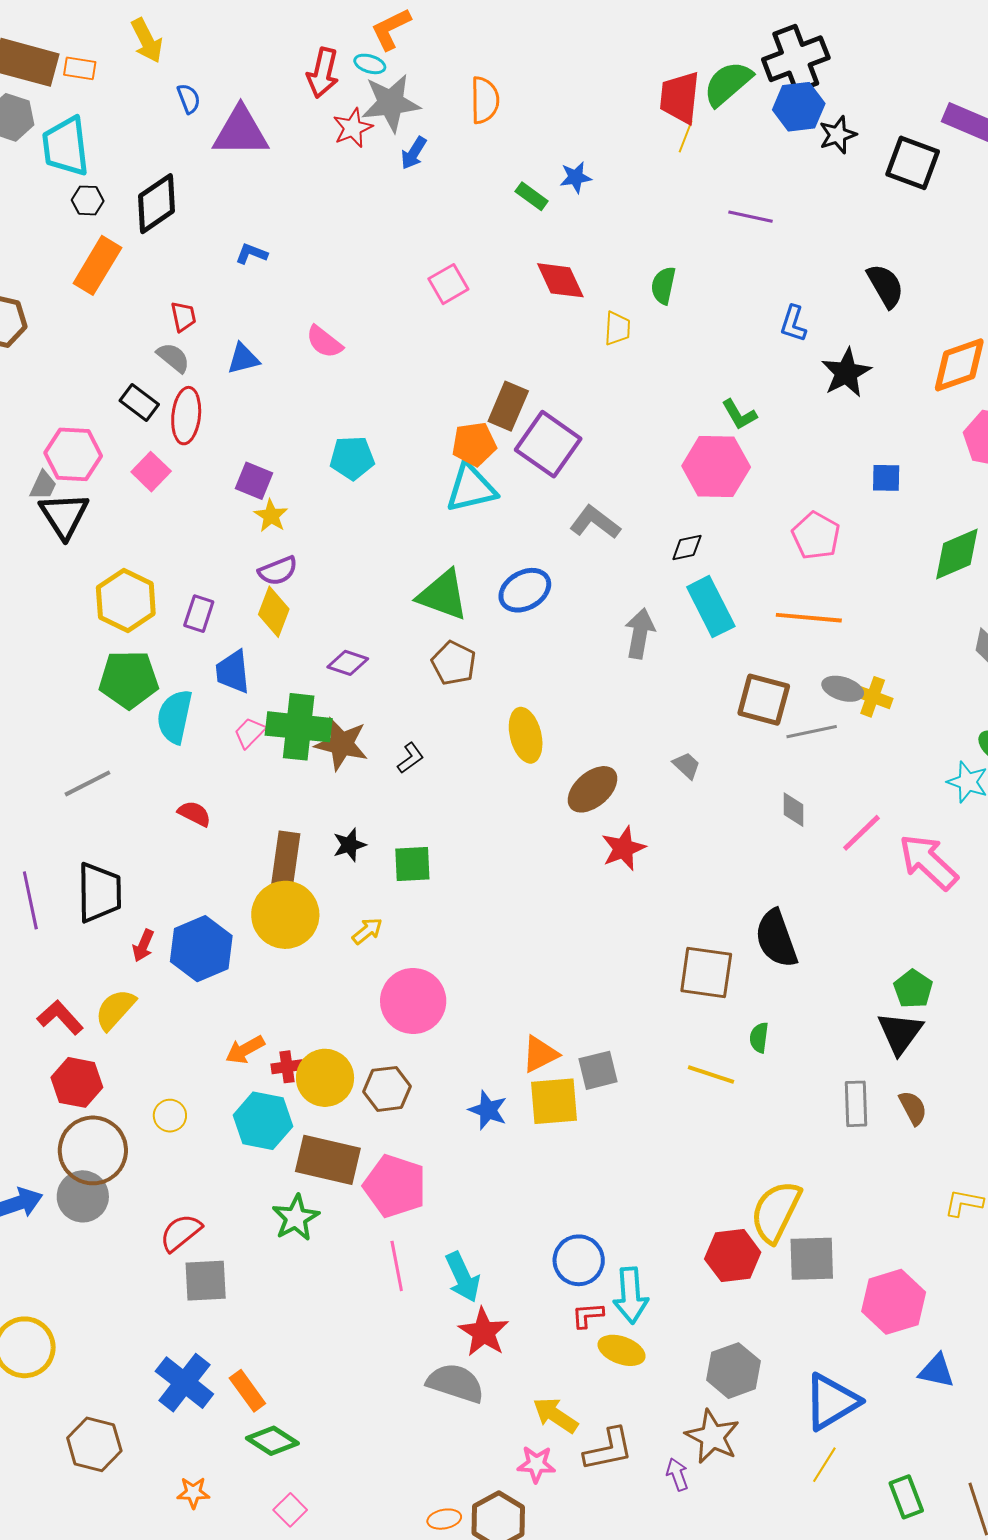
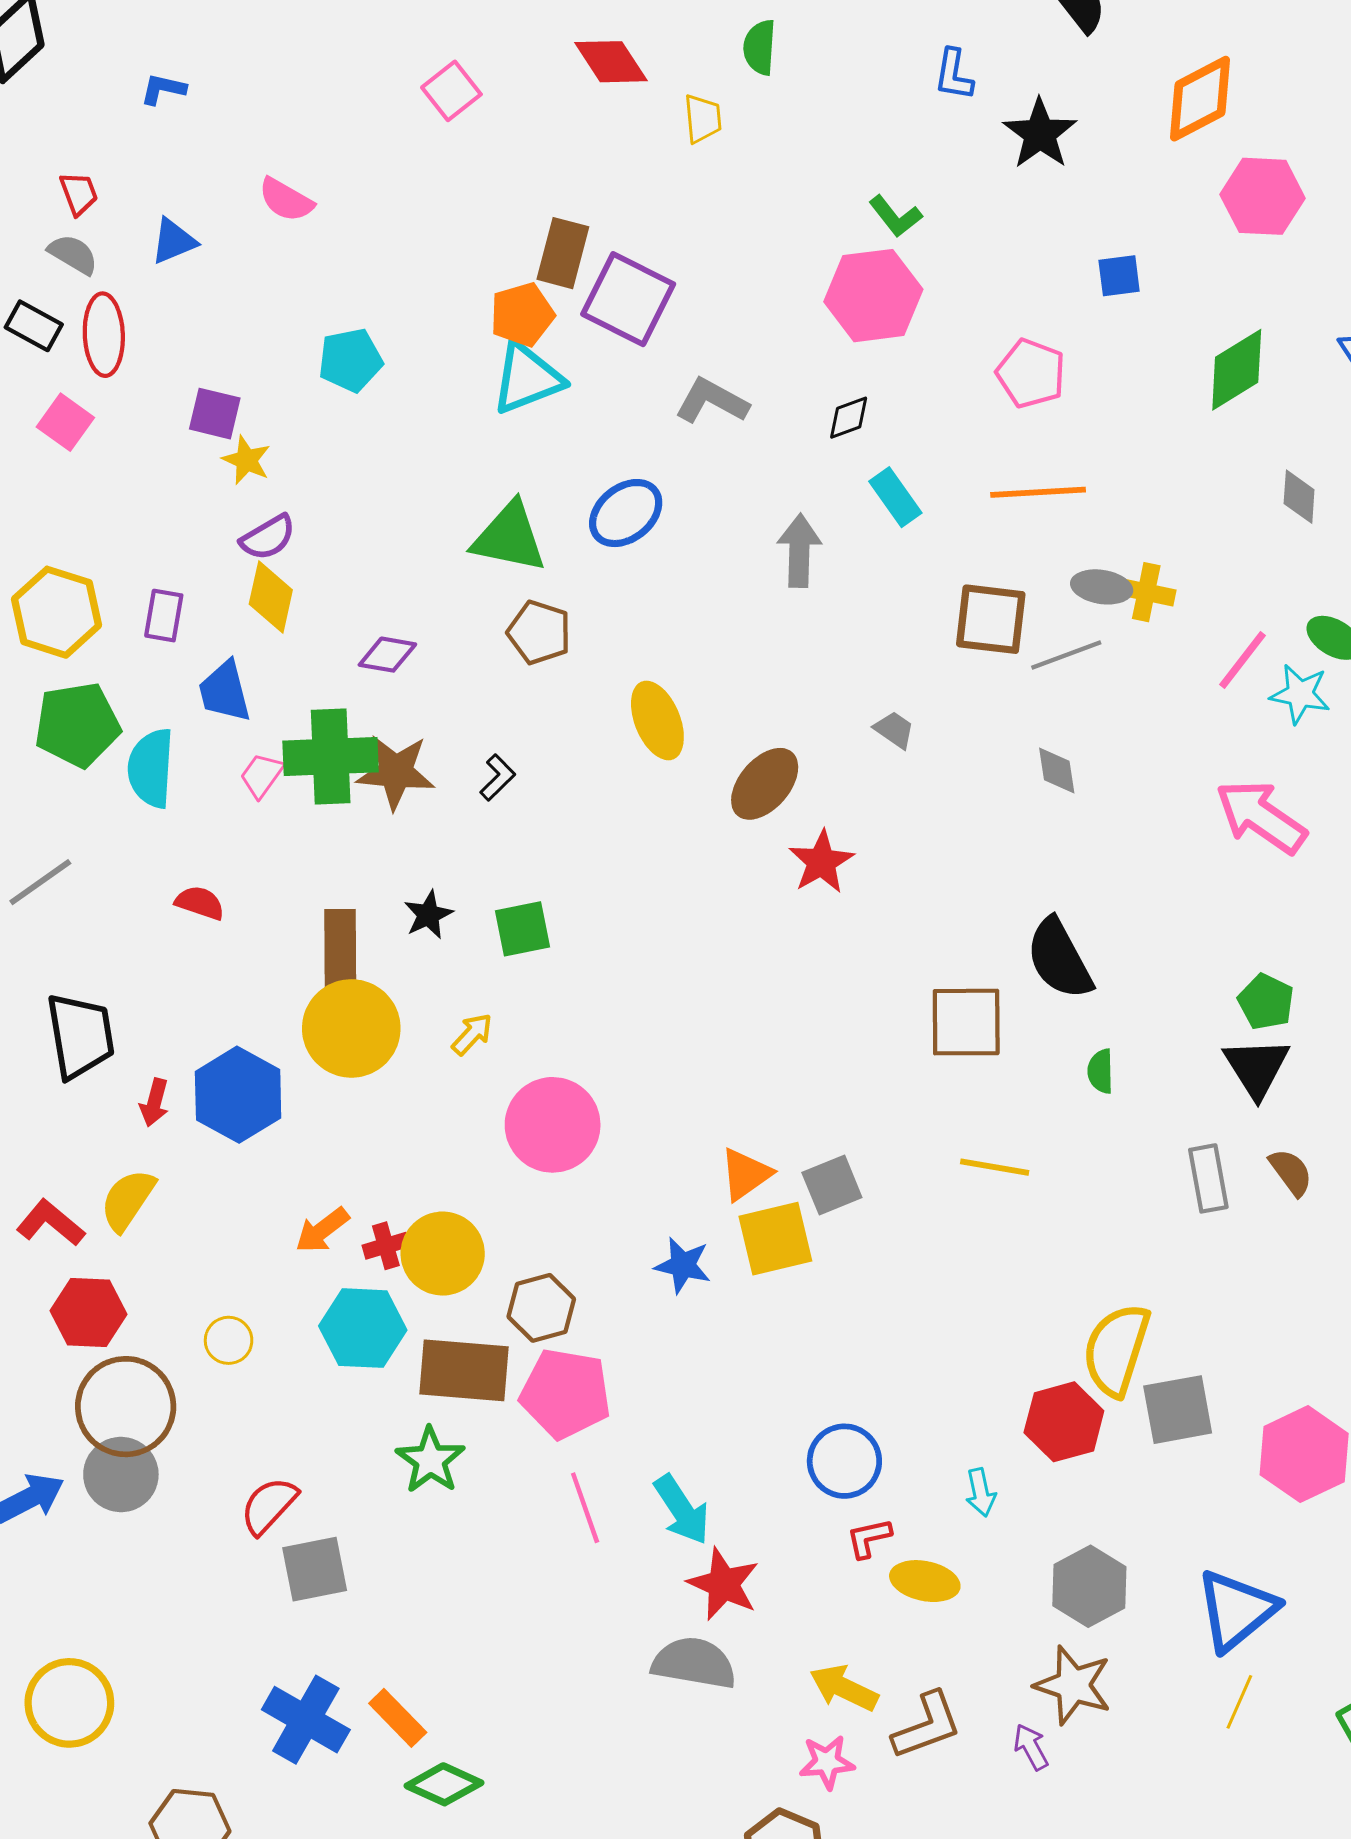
cyan rectangle: (711, 607) -> (895, 497), size x0.7
pink line: (861, 833) -> (1242, 660), moved
green semicircle: (759, 1038) -> (1101, 1071), moved
brown hexagon: (387, 1089) -> (541, 1308), moved
cyan arrow: (631, 1295) -> (981, 1492), moved, size x0.6

